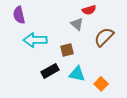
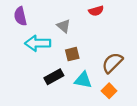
gray triangle: (77, 24) -> (64, 26), moved
brown semicircle: (104, 37) -> (112, 63), moved

